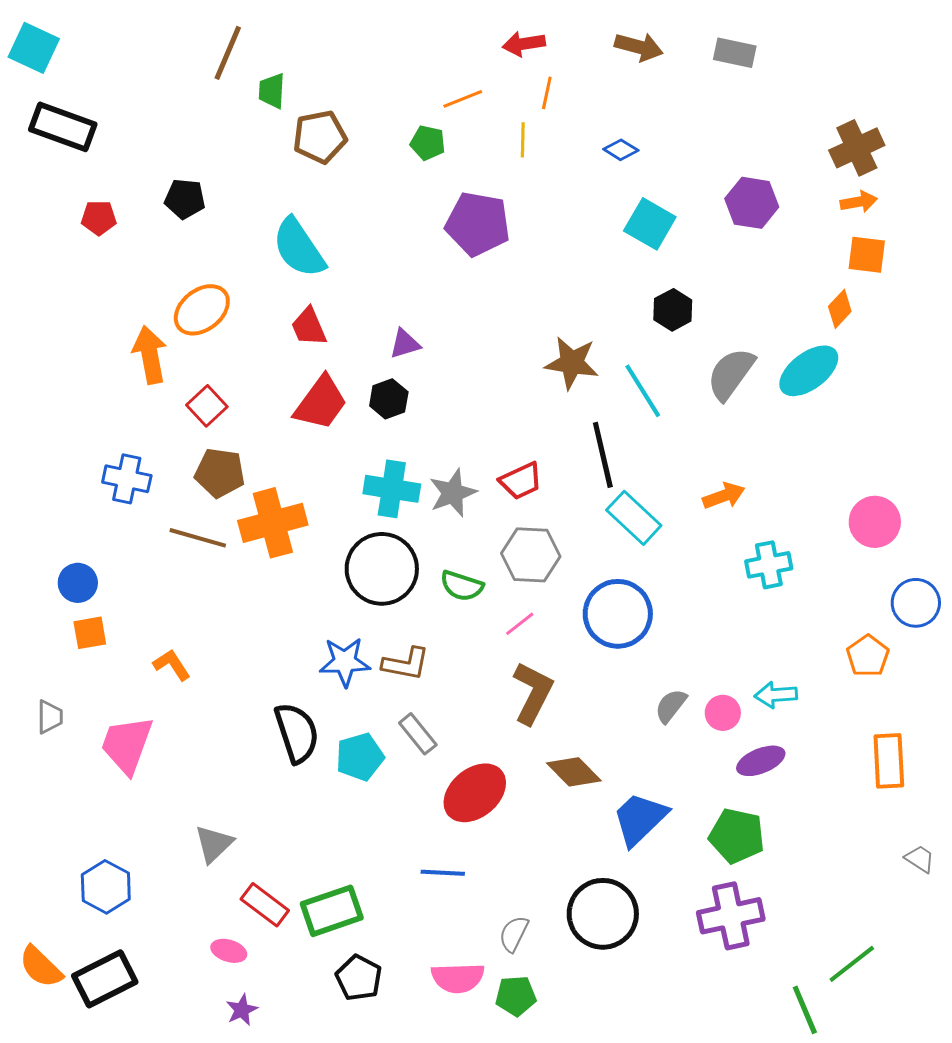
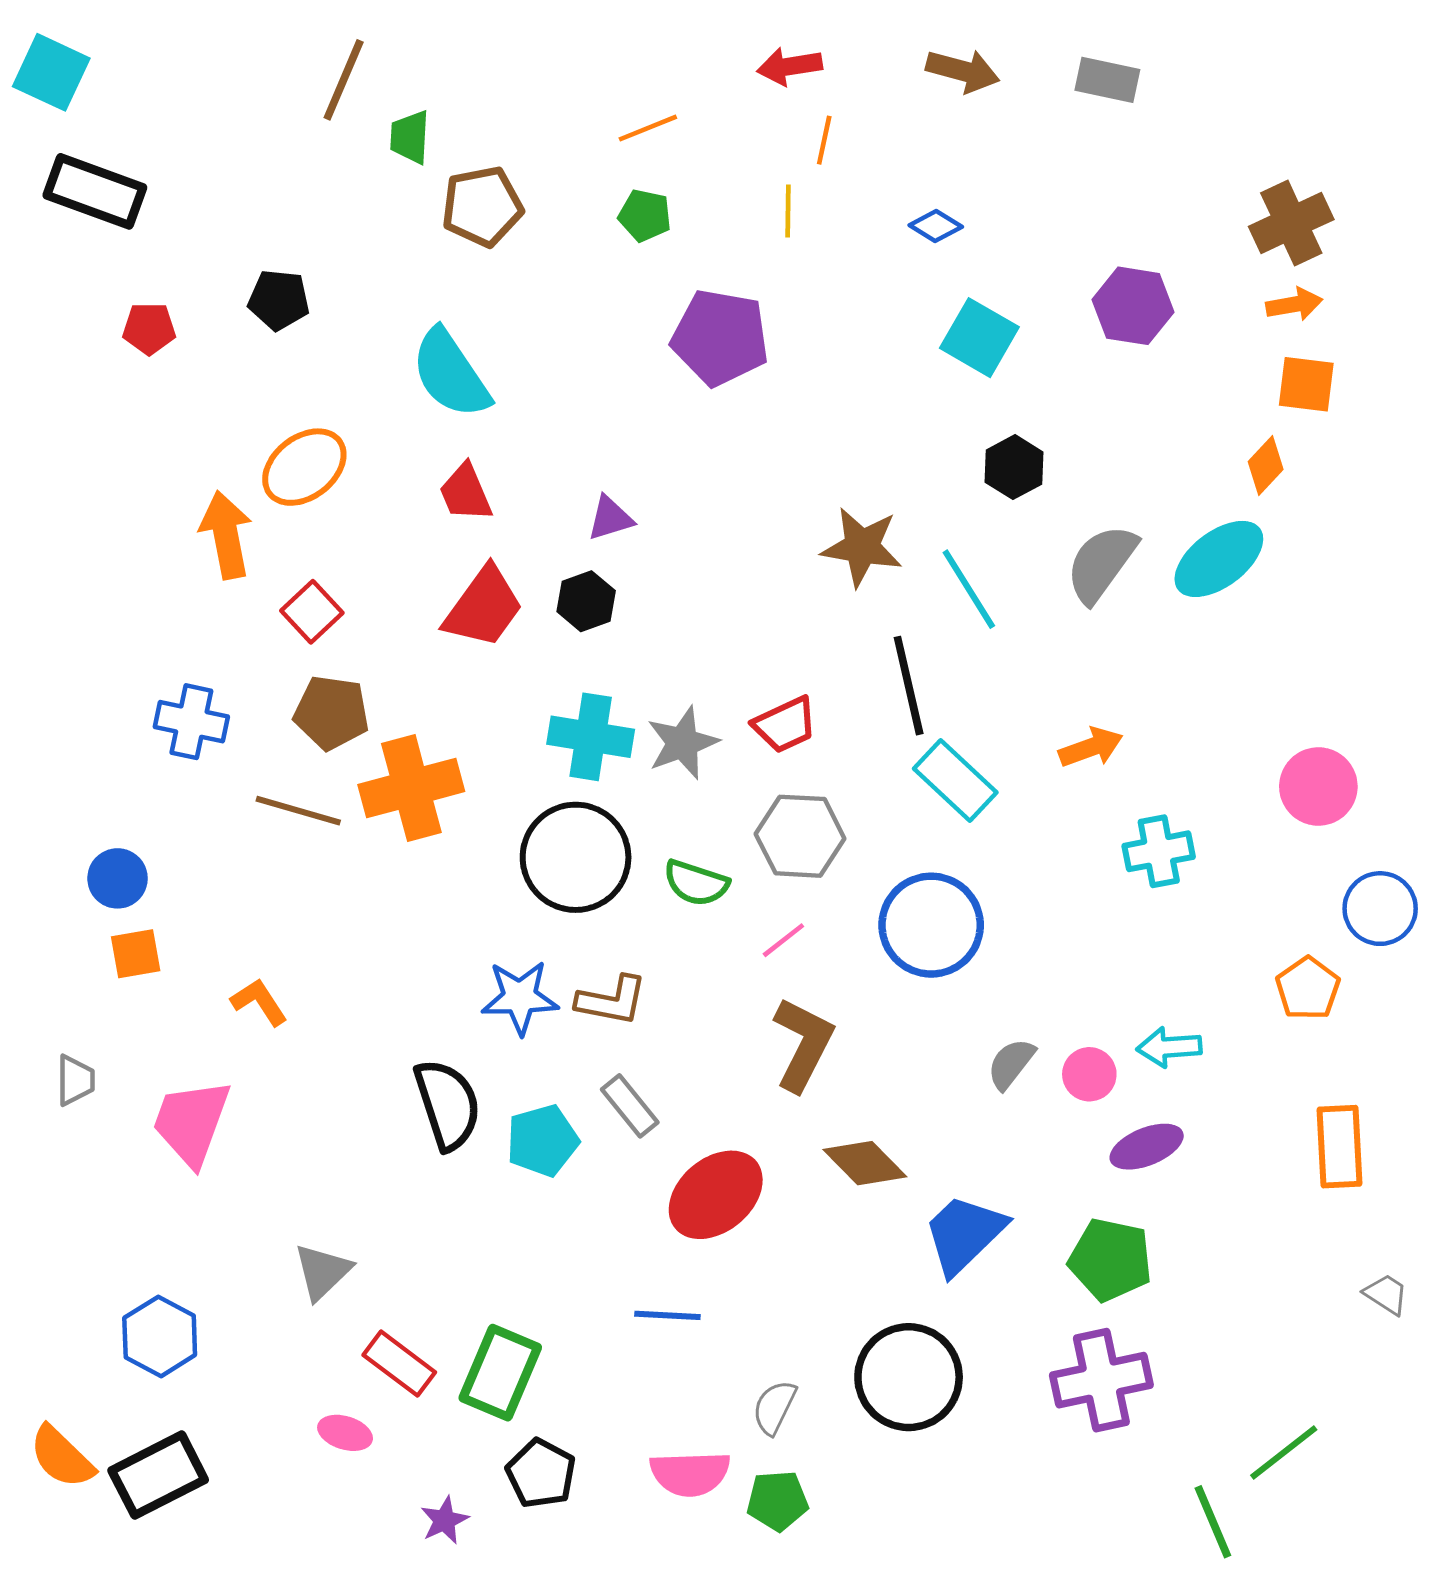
orange line: (463, 99) -> (648, 128), moved
green rectangle: (332, 911) -> (500, 1373), turned -48
purple star: (242, 1010) -> (444, 1520), moved

